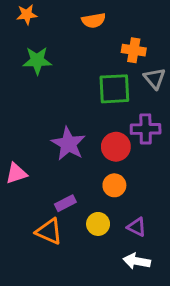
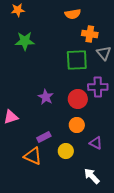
orange semicircle: (94, 20) -> (73, 14), moved
purple star: (68, 144) -> (46, 97), size x0.7
purple triangle: (137, 227) -> (96, 143), moved
white arrow: (137, 261) -> (92, 176), turned 36

